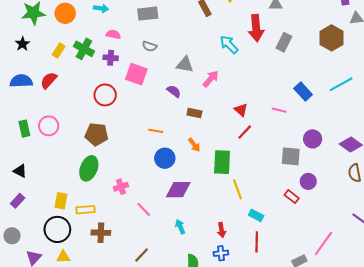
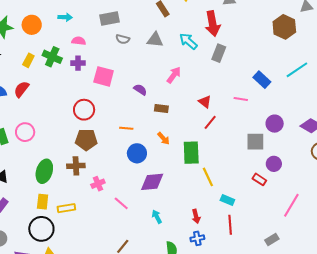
gray rectangle: (284, 42) -> (219, 53), moved
gray semicircle: (150, 46) -> (123, 39), moved
gray triangle: (185, 65) -> (155, 40), moved
red circle: (105, 95) -> (84, 110), moved
brown pentagon: (96, 134) -> (86, 140), moved
green ellipse: (89, 168) -> (44, 171), moved
brown cross: (101, 233) -> (76, 166), moved
pink line: (323, 244) -> (291, 205), moved

